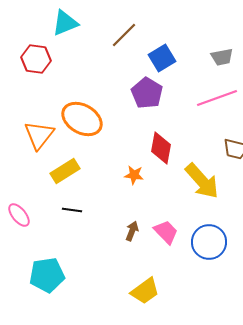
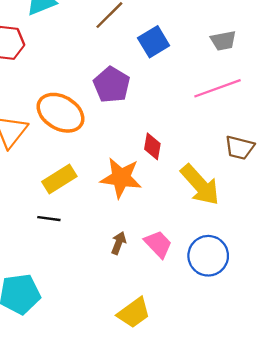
purple pentagon: (147, 93) -> (112, 85), moved
red diamond: (161, 148) -> (152, 146), size x0.7
yellow rectangle: (65, 171) -> (59, 179), moved
orange star: (134, 175) -> (121, 178), size x1.8

